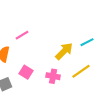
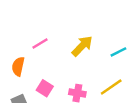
yellow arrow: (64, 51) -> (82, 46), moved

